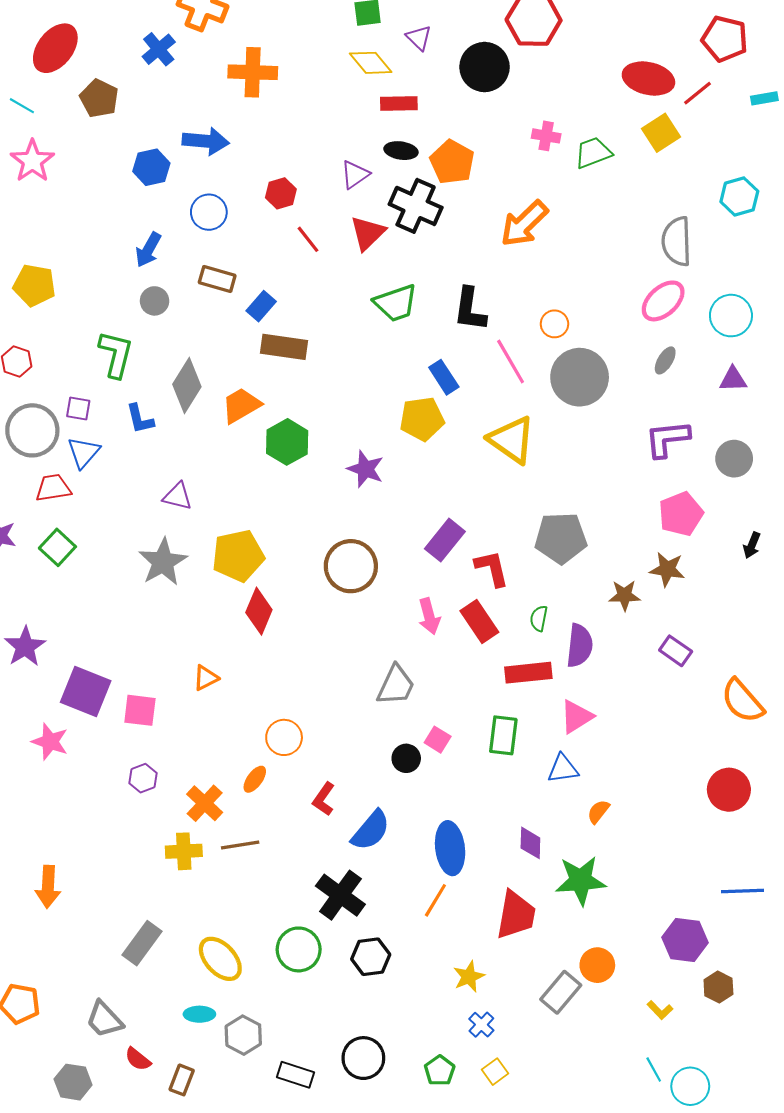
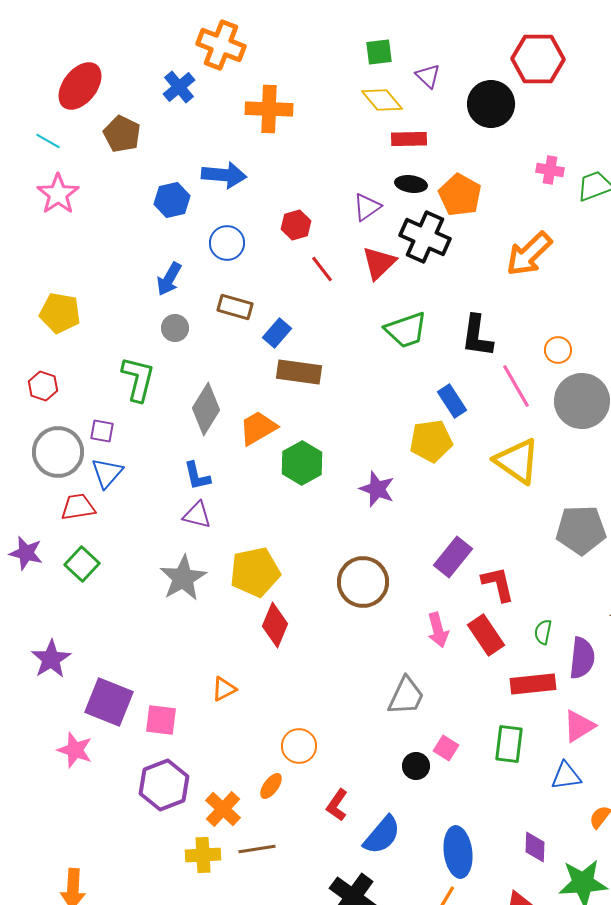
blue L-shape: (140, 419) -> (197, 476), moved
gray pentagon: (561, 538) -> (581, 530), moved
purple hexagon: (143, 778) -> (164, 785), size x1.8

